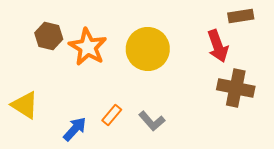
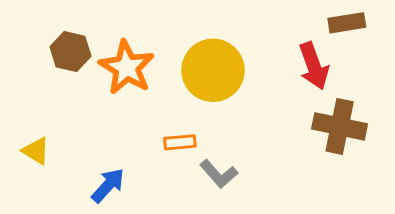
yellow triangle: (25, 105) -> (36, 151), size x0.7
orange rectangle: (112, 115) -> (180, 142), moved, turned 45

